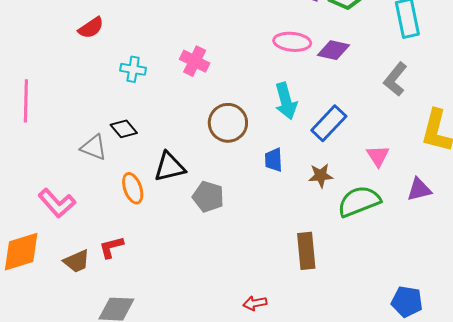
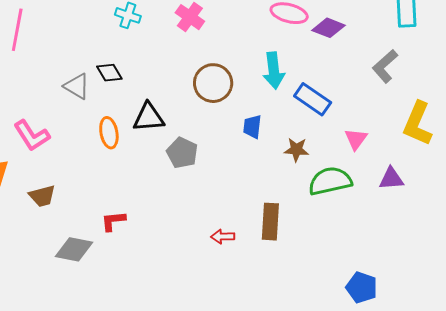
blue rectangle: (329, 123) -> (313, 99), turned 72
red L-shape: (111, 247) -> (113, 221), moved
red arrow: (255, 303) -> (223, 237), moved

